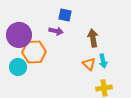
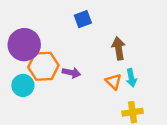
blue square: (65, 15) -> (83, 19), turned -32
purple arrow: (56, 31) -> (71, 73), moved

